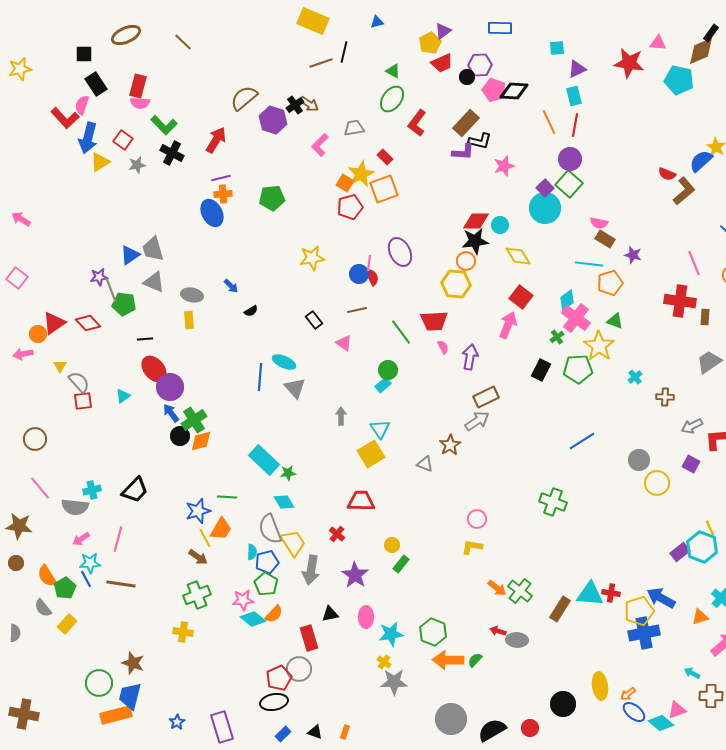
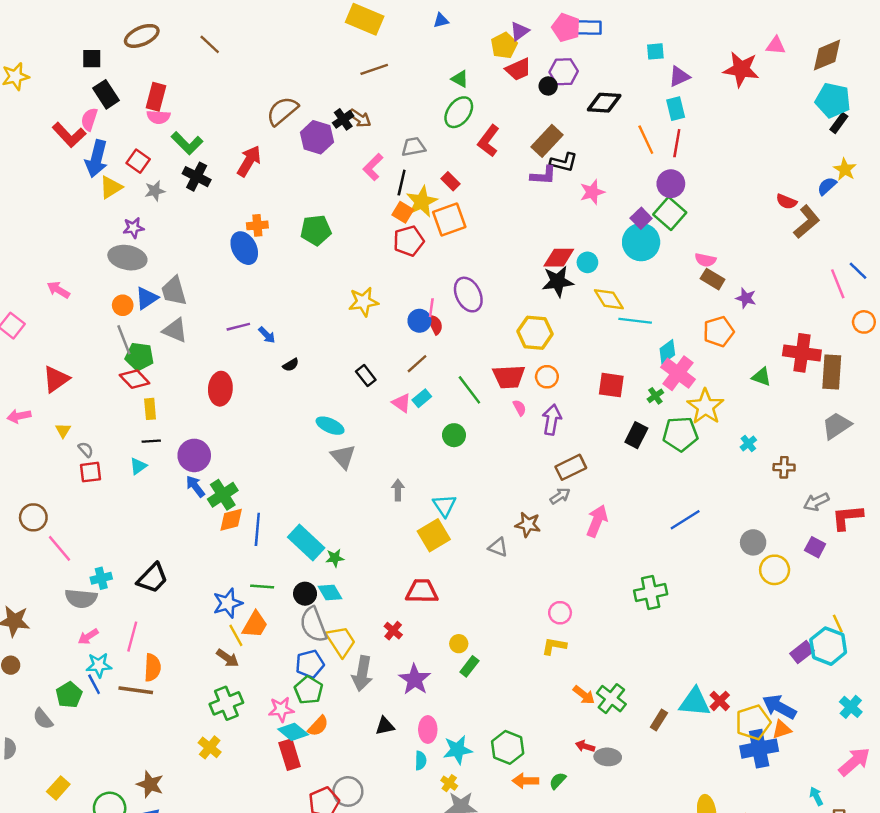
black rectangle: (711, 33) -> (839, 123), moved
black line: (344, 52) -> (402, 183), moved
cyan pentagon: (679, 80) -> (833, 100), moved
pink pentagon: (494, 90) -> (566, 28), moved
blue semicircle: (701, 161) -> (827, 186), size x0.7
purple line: (221, 178) -> (238, 327), moved
pink arrow: (21, 219) -> (58, 290), moved
orange circle: (466, 261) -> (547, 377), moved
pink line: (694, 263) -> (838, 284), moved
cyan line: (589, 264) -> (635, 321), moved
purple star: (99, 277) -> (133, 228), moved
gray ellipse: (192, 295) -> (127, 258), moved, size x1.4
red square: (521, 297) -> (611, 385), moved, turned -30
brown line: (357, 310) -> (417, 364), turned -30
brown rectangle: (705, 317) -> (832, 372), size x1.8
yellow rectangle: (189, 320) -> (150, 409), moved
green triangle: (615, 321) -> (761, 377), moved
red diamond: (88, 323) -> (135, 379), moved
pink arrow: (508, 325) -> (597, 521), moved
orange circle: (38, 334) -> (123, 305), moved
black line: (145, 339) -> (151, 441), moved
red ellipse: (154, 369) -> (220, 389), moved, turned 44
blue line: (260, 377) -> (257, 529), moved
gray semicircle: (79, 382) -> (86, 449), size x0.6
cyan rectangle: (383, 385) -> (422, 398), moved
gray arrow: (477, 421) -> (560, 496), size x0.7
black circle: (180, 436) -> (305, 594), moved
brown star: (450, 445) -> (528, 525), turned -30
pink line: (40, 488) -> (60, 548), moved
green cross: (553, 502) -> (651, 592), turned -32
cyan semicircle: (252, 552) -> (421, 760), moved
orange semicircle: (47, 576) -> (152, 668), moved, turned -145
red cross: (611, 593) -> (720, 701), turned 36
brown rectangle: (560, 609) -> (659, 720), size x0.7
orange triangle: (700, 617) -> (782, 730), moved
yellow rectangle: (67, 624) -> (58, 788), moved
yellow cross: (183, 632) -> (210, 747), turned 30
red rectangle: (309, 638) -> (290, 755), moved
orange arrow: (448, 660) -> (525, 781), size x0.7
cyan arrow: (692, 673) -> (816, 796), turned 35

